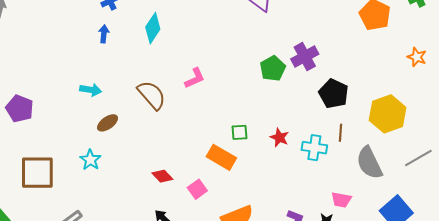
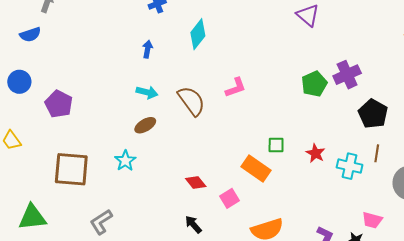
blue arrow: (104, 34) -> (147, 49), moved
cyan arrow: (91, 90) -> (147, 92), moved

